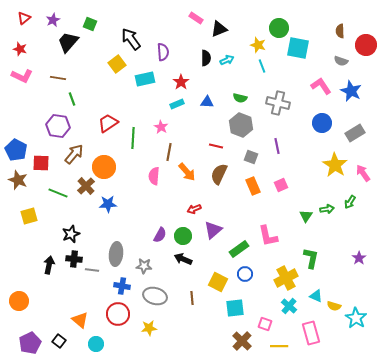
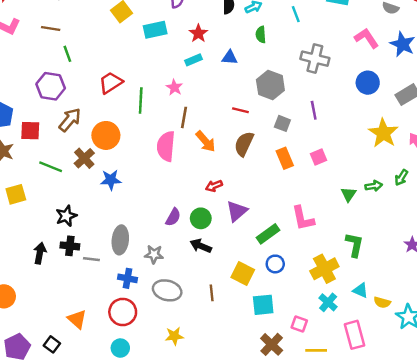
green semicircle: (240, 98) -> (261, 35), moved, turned 72
pink semicircle: (154, 176) -> (166, 146), size x1.4
yellow star: (149, 328) -> (174, 336), moved
cyan circle: (96, 344) -> (120, 348), moved

